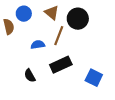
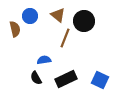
blue semicircle: (38, 45) -> (44, 60), moved
black rectangle: (61, 65) -> (66, 79), moved

